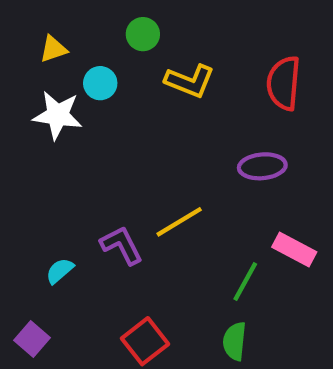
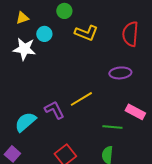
cyan semicircle: (60, 271) -> (25, 122), size x1.6
green line: (245, 281) -> (112, 127), turned 66

